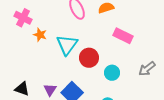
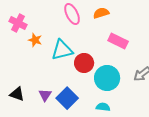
cyan triangle: (67, 45) -> (62, 50), turned 40
cyan circle: (112, 73) -> (107, 78), size x1.6

